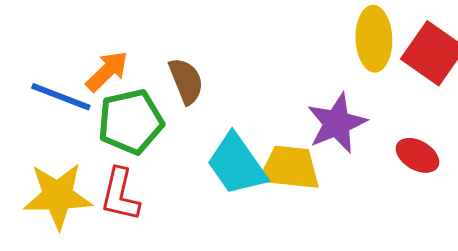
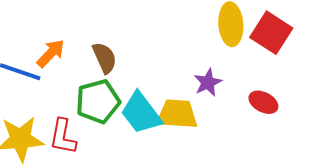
green pentagon: (131, 122) -> (98, 101), moved
purple star: (337, 123) -> (208, 83), size x0.7

